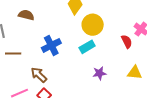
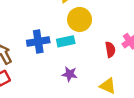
blue cross: (51, 45) -> (38, 41), moved

